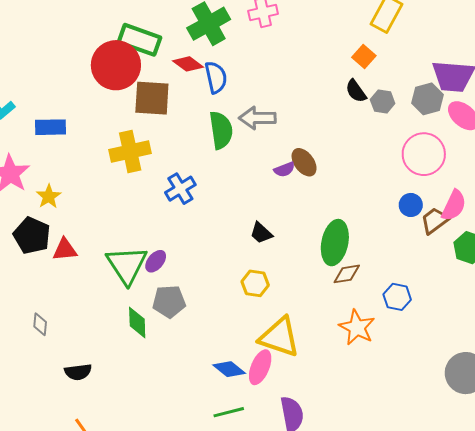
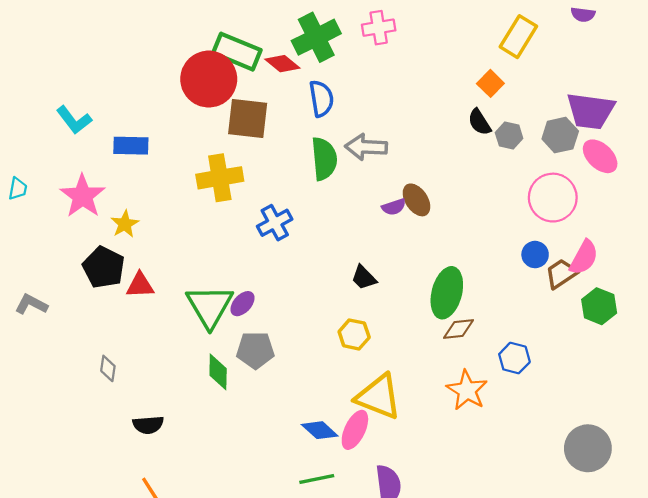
red diamond: (188, 64) -> (282, 64), moved

